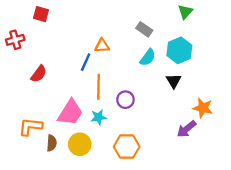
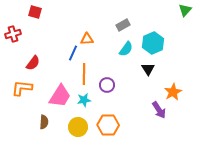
green triangle: (185, 12) -> (185, 10), moved
gray rectangle: (144, 29) -> (123, 25), turned -64
orange star: (203, 108) -> (173, 92), turned 30
orange L-shape: (30, 127) -> (22, 88), moved
purple arrow: (186, 129) -> (159, 110), turned -84
yellow circle: (80, 144) -> (78, 127), moved

